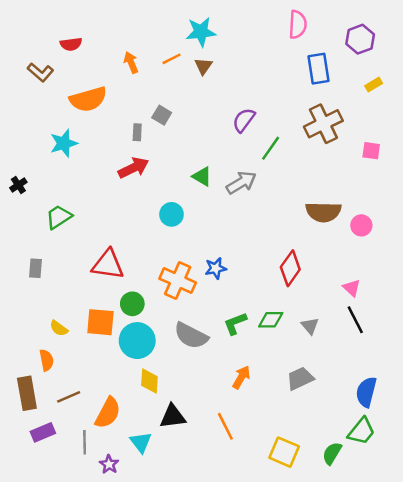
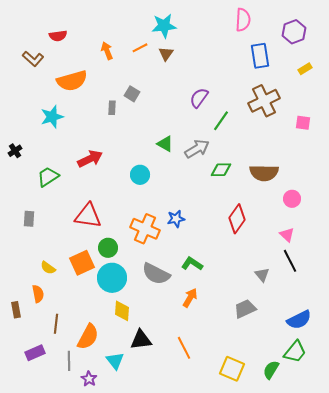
red arrow: (134, 168) -> (90, 159), moved
pink circle: (361, 225) -> (292, 199), moved
green diamond: (271, 320) -> (221, 170), moved
orange square: (100, 322) -> (82, 263), turned -30
green L-shape: (235, 323) -> (192, 264), turned 55
gray triangle: (310, 326) -> (262, 275), moved
orange arrow: (241, 377) -> (190, 298), moved
blue semicircle: (366, 392) -> (299, 320), turned -130
brown rectangle: (27, 393) -> (16, 310), moved, size x0.6
brown line: (69, 397) -> (56, 324), turned -60

